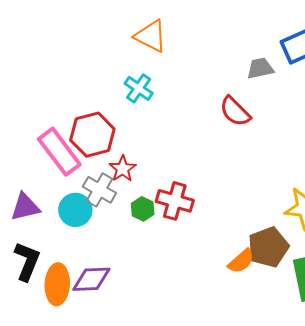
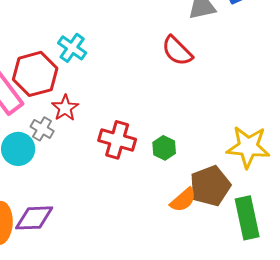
cyan cross: (139, 88) -> (72, 48), moved
gray cross: (99, 190) -> (42, 129), size x0.7
green hexagon: (143, 209) -> (164, 148), moved

